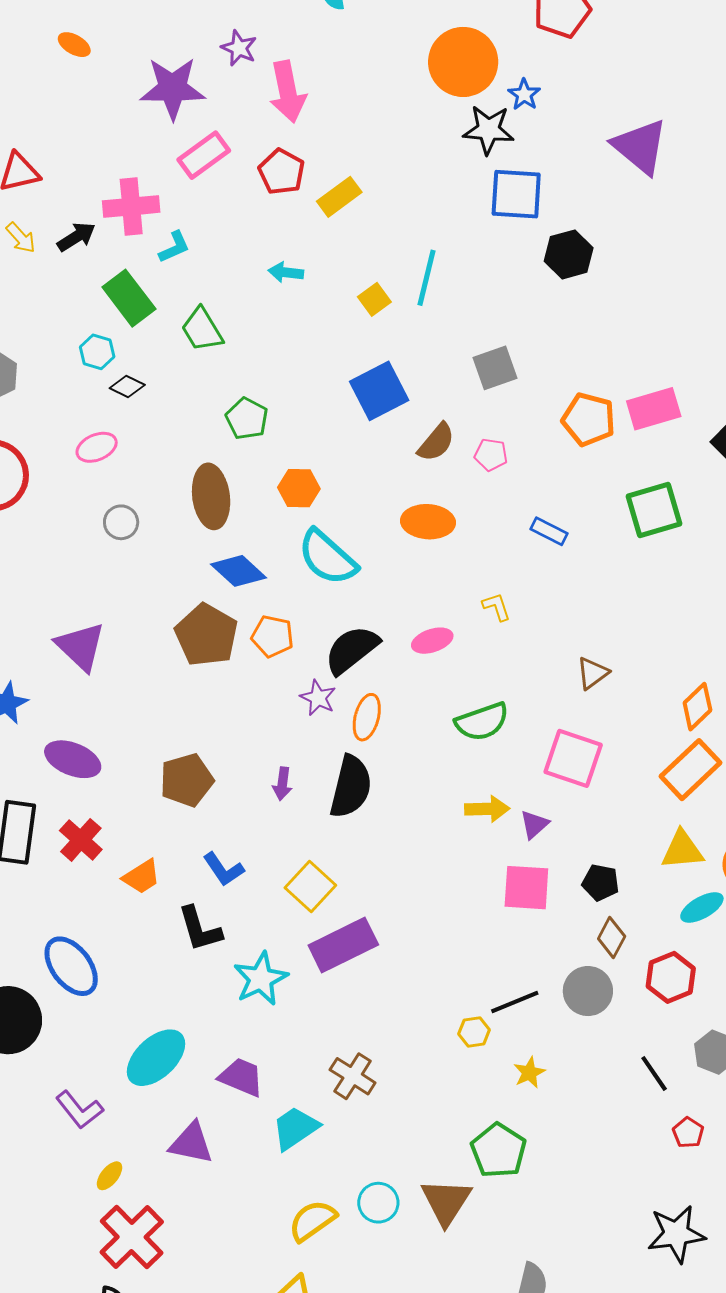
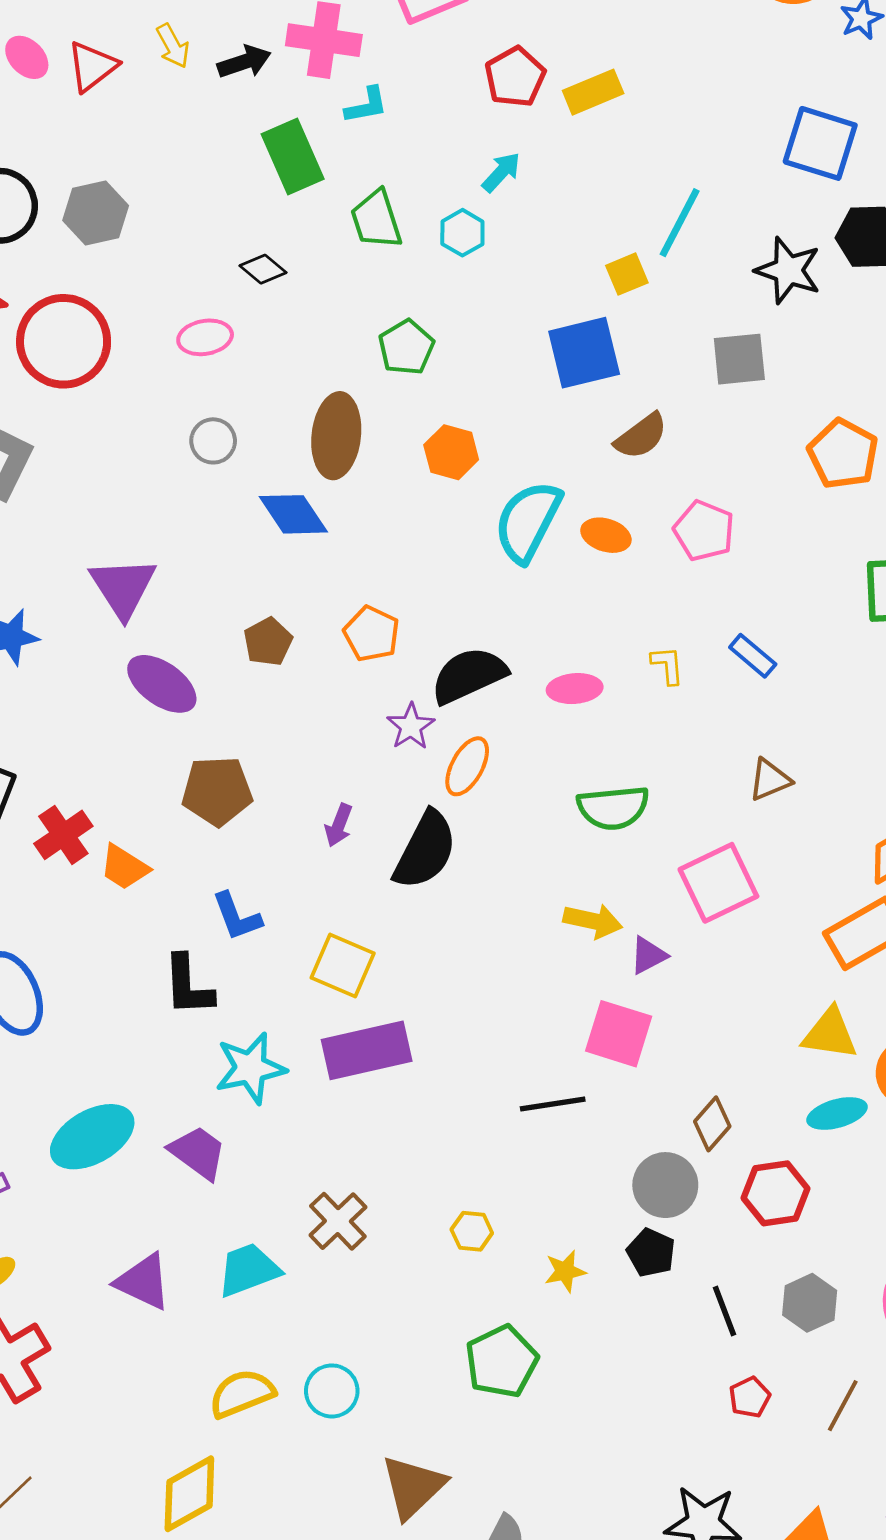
black star: (488, 130) -> (788, 270), moved
red pentagon: (282, 172) -> (515, 77), moved
cyan arrow: (286, 272) -> (501, 172), turned 112
yellow square: (374, 299) -> (627, 274), moved
cyan hexagon: (97, 352) -> (462, 233), moved
pink pentagon: (491, 455) -> (704, 531), moved, size x1.4
orange ellipse: (428, 522) -> (606, 535), size x0.7
blue rectangle: (549, 531) -> (753, 656), moved
cyan semicircle: (327, 557) -> (528, 521), moved, turned 62
blue diamond: (238, 571) -> (293, 514), moved
brown pentagon: (206, 635) -> (268, 642), moved, size x0.6
pink square: (573, 758) -> (718, 883), turned 32
purple ellipse: (73, 759) -> (162, 684), moved
orange trapezoid: (142, 877) -> (124, 867), moved, turned 51
black pentagon: (601, 883) -> (651, 1253), moved
yellow square: (310, 886) -> (343, 965), turned -33
black line: (515, 1002) -> (553, 1104), moved
yellow hexagon: (474, 1032) -> (472, 1231), moved
purple trapezoid: (241, 1077) -> (198, 1153), moved
purple triangle: (191, 1143) -> (143, 1282), moved
brown triangle: (446, 1202) -> (413, 1487), moved

